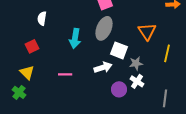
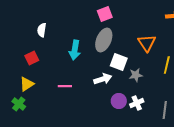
yellow triangle: (27, 72) -> (27, 84), turned 42
white cross: (137, 81) -> (137, 103), moved, turned 32

